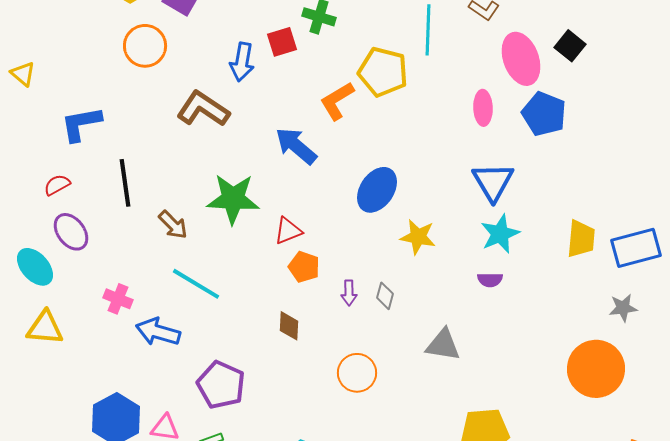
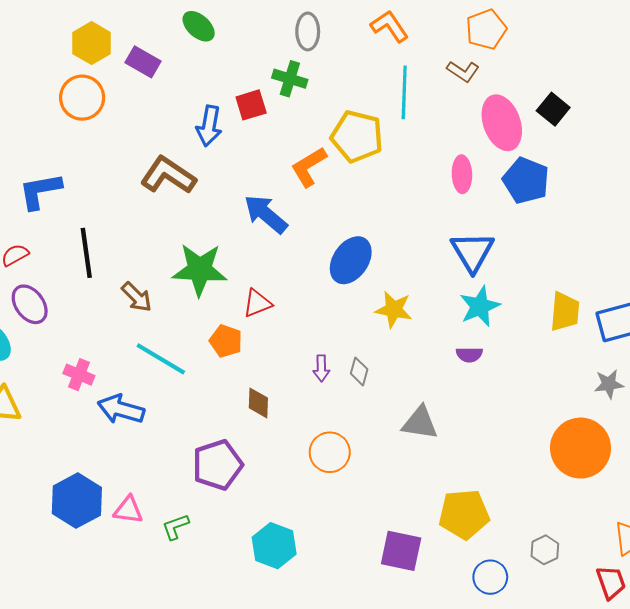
orange circle: (145, 46) -> (82, 98), moved
orange pentagon: (304, 267) -> (226, 341), moved
purple pentagon: (221, 385) -> (217, 465), moved, turned 30

